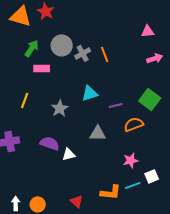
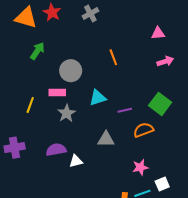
gray circle: (62, 45) -> (71, 71), moved
gray cross: (83, 53) -> (90, 14), moved
pink rectangle: (42, 68) -> (57, 93), moved
purple semicircle: (50, 143) -> (56, 150), turned -30

